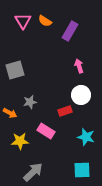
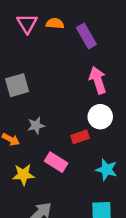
orange semicircle: (45, 21) -> (55, 23), turned 152
purple rectangle: (70, 31) -> (86, 36), turned -60
pink arrow: (79, 66) -> (98, 80), size x1.5

